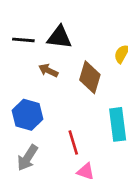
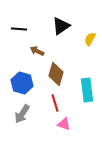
black triangle: (59, 37) -> (61, 26), moved, turned -42
brown diamond: (90, 77) -> (56, 74), moved

